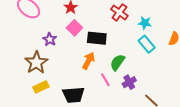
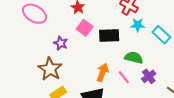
cyan star: (145, 23) -> (138, 25), moved
orange arrow: (89, 61) -> (103, 72), moved
green semicircle: (117, 62) -> (134, 58), turned 78

